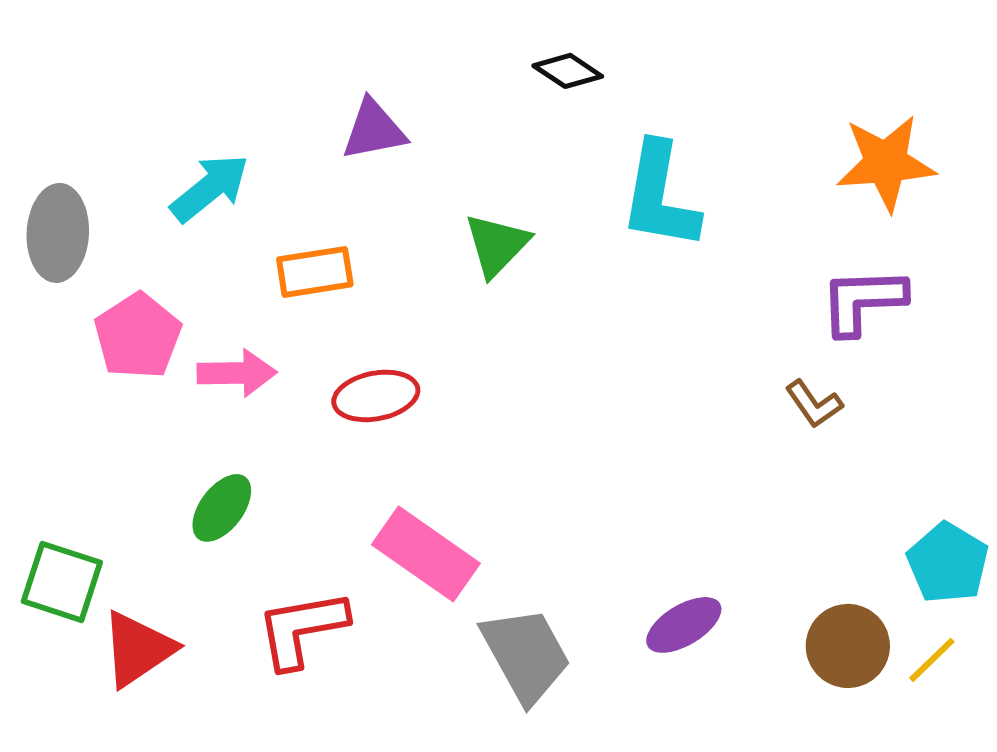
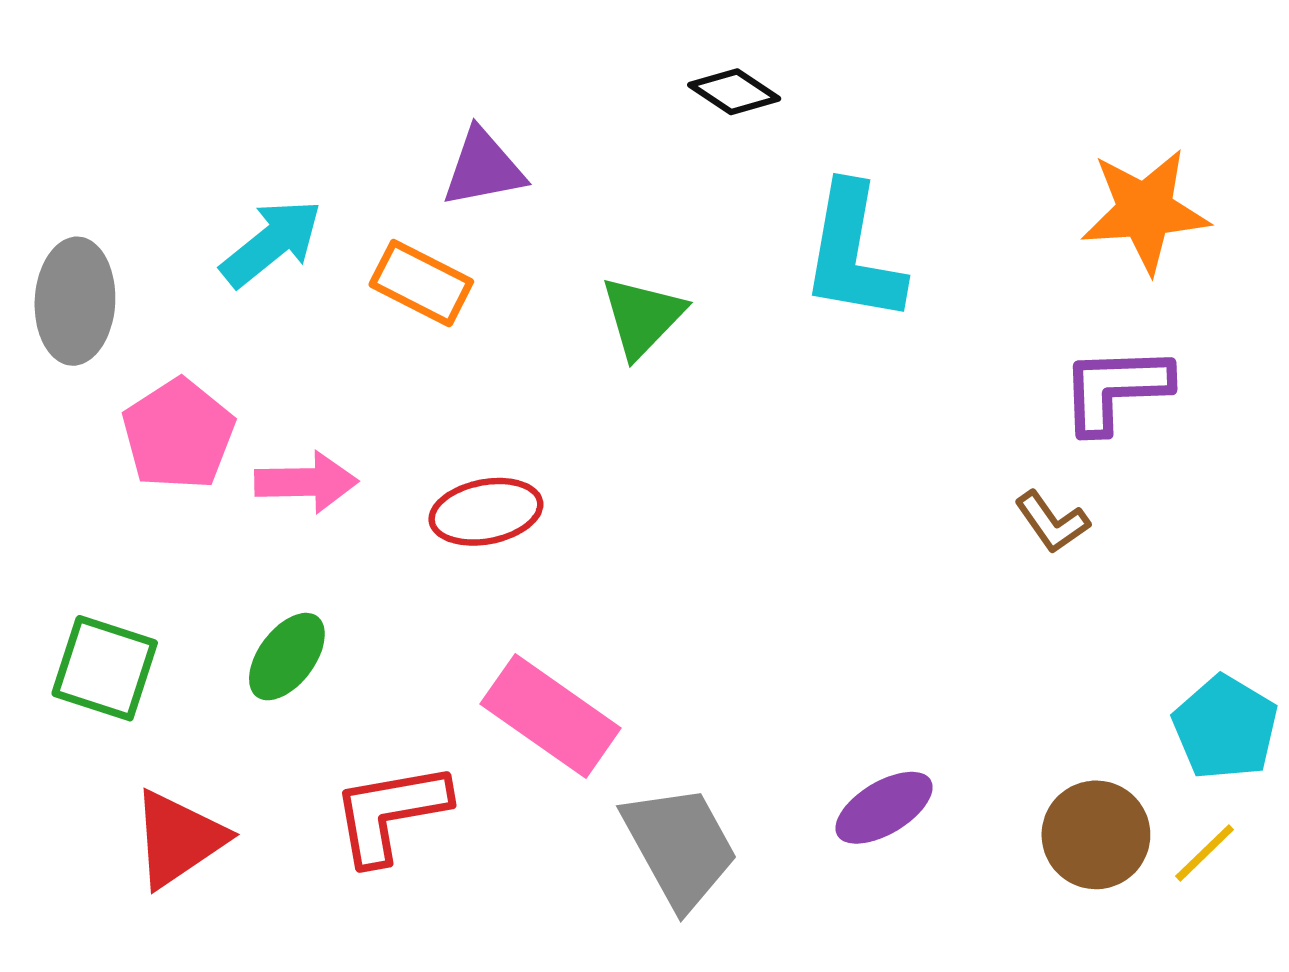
orange rectangle: (315, 272) -> (421, 283), moved, turned 36
green square: (62, 582) -> (105, 668), moved

